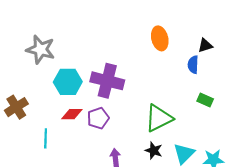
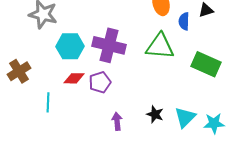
blue semicircle: (193, 65) -> (184, 21), moved
green rectangle: (205, 100) -> (206, 64), size x1.8
green triangle: (159, 118) -> (160, 46), moved, turned 32

